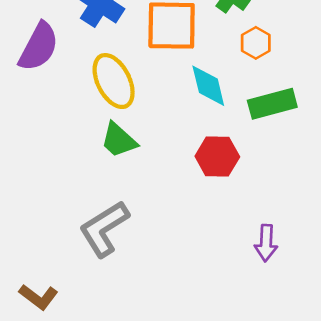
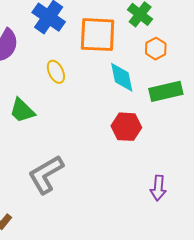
yellow ellipse: (114, 81) -> (56, 72), size x0.6
green trapezoid: (119, 140) -> (22, 111), moved

